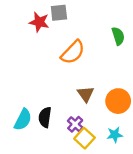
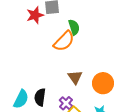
red star: (39, 22) -> (35, 15), turned -30
green semicircle: (118, 36) -> (74, 27), moved

